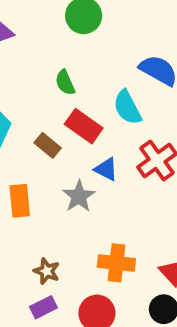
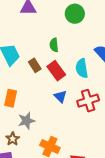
brown rectangle: (48, 145) -> (35, 65), moved
gray star: (79, 196) -> (26, 121), moved

